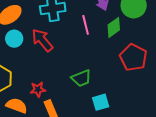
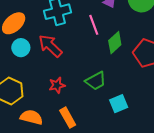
green diamond: (114, 27) -> (115, 43), moved
red star: (38, 89) -> (57, 85), moved

